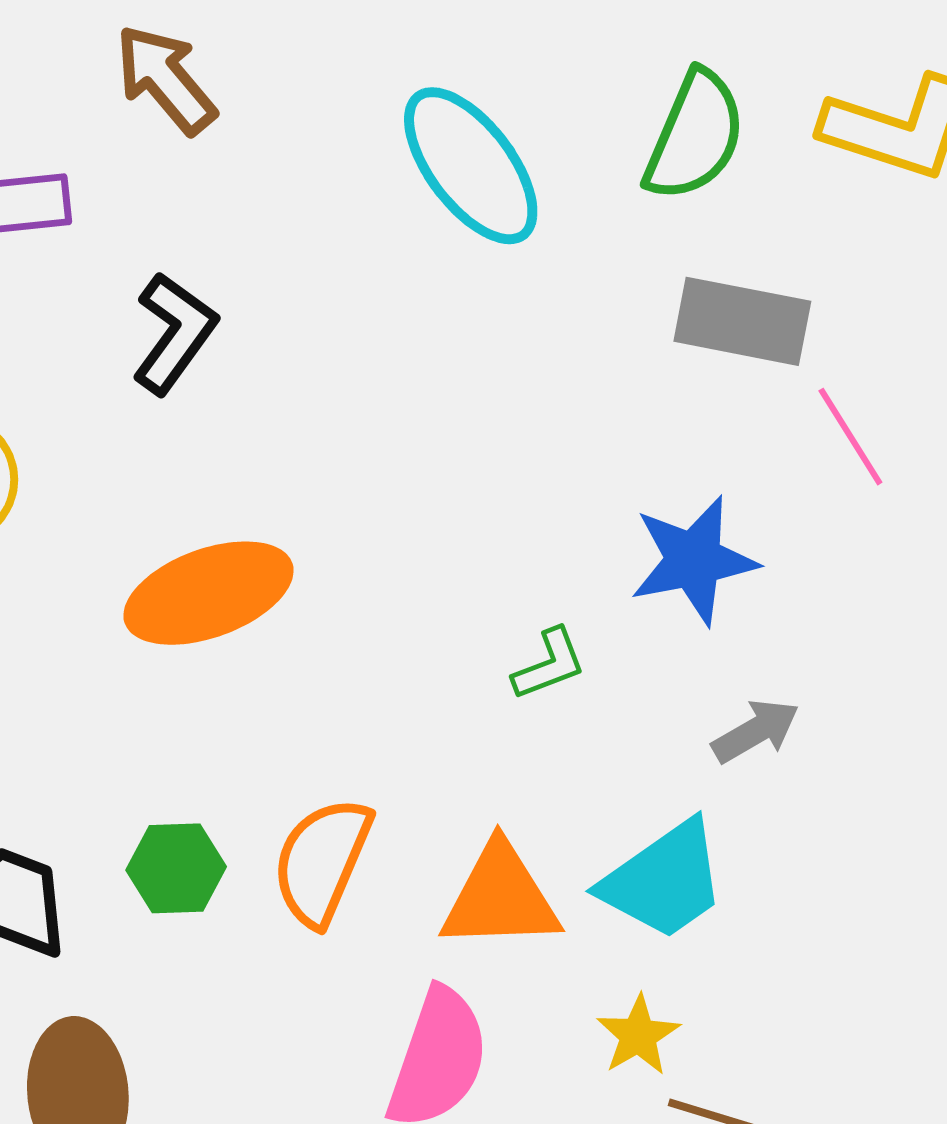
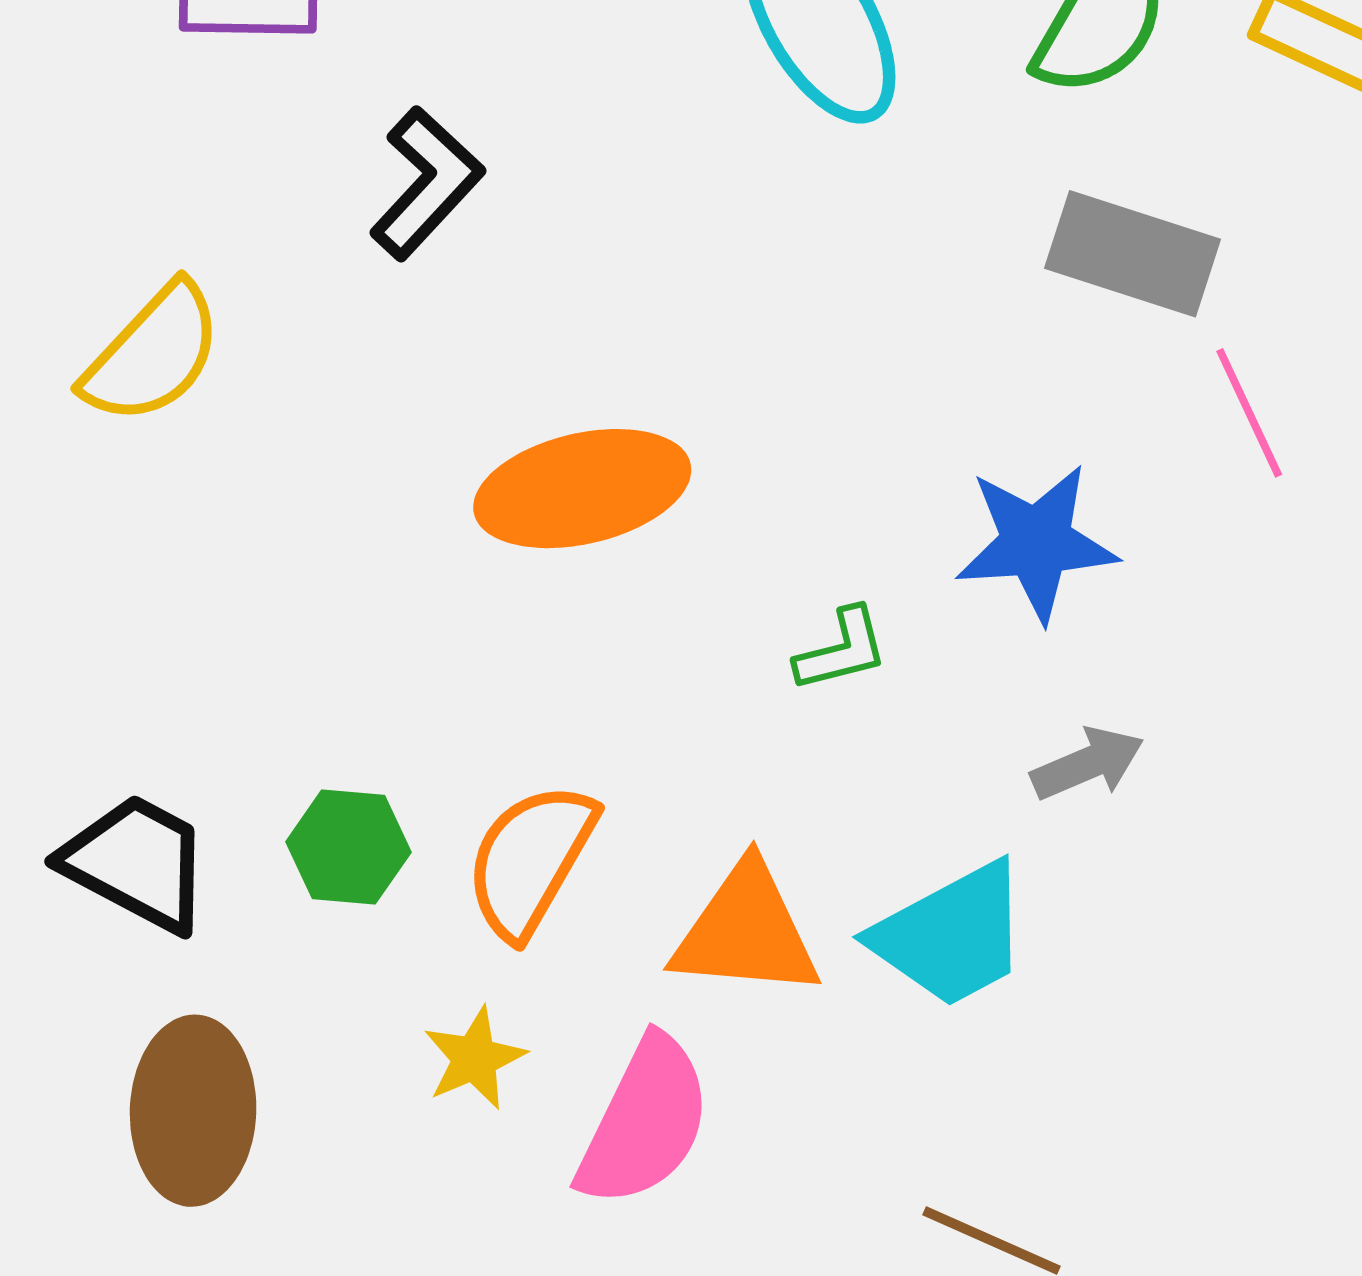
orange ellipse: (208, 593) -> (582, 489), moved
yellow star: (638, 1035) -> (474, 1058), moved

